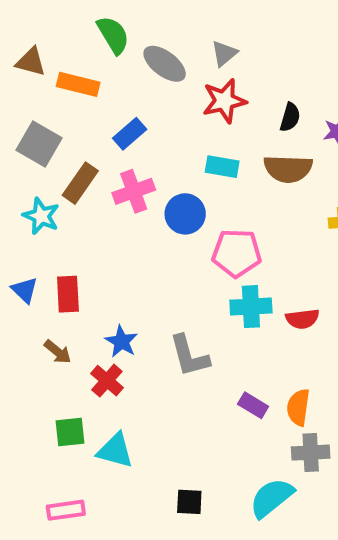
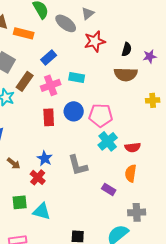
gray triangle: (224, 53) -> (88, 13), moved
cyan rectangle: (222, 167) -> (77, 77), moved
blue circle: (185, 214) -> (74, 111), moved
red rectangle: (68, 294) -> (49, 117), moved
cyan cross: (251, 307) -> (108, 141), turned -36
orange semicircle: (298, 407) -> (131, 173), moved

